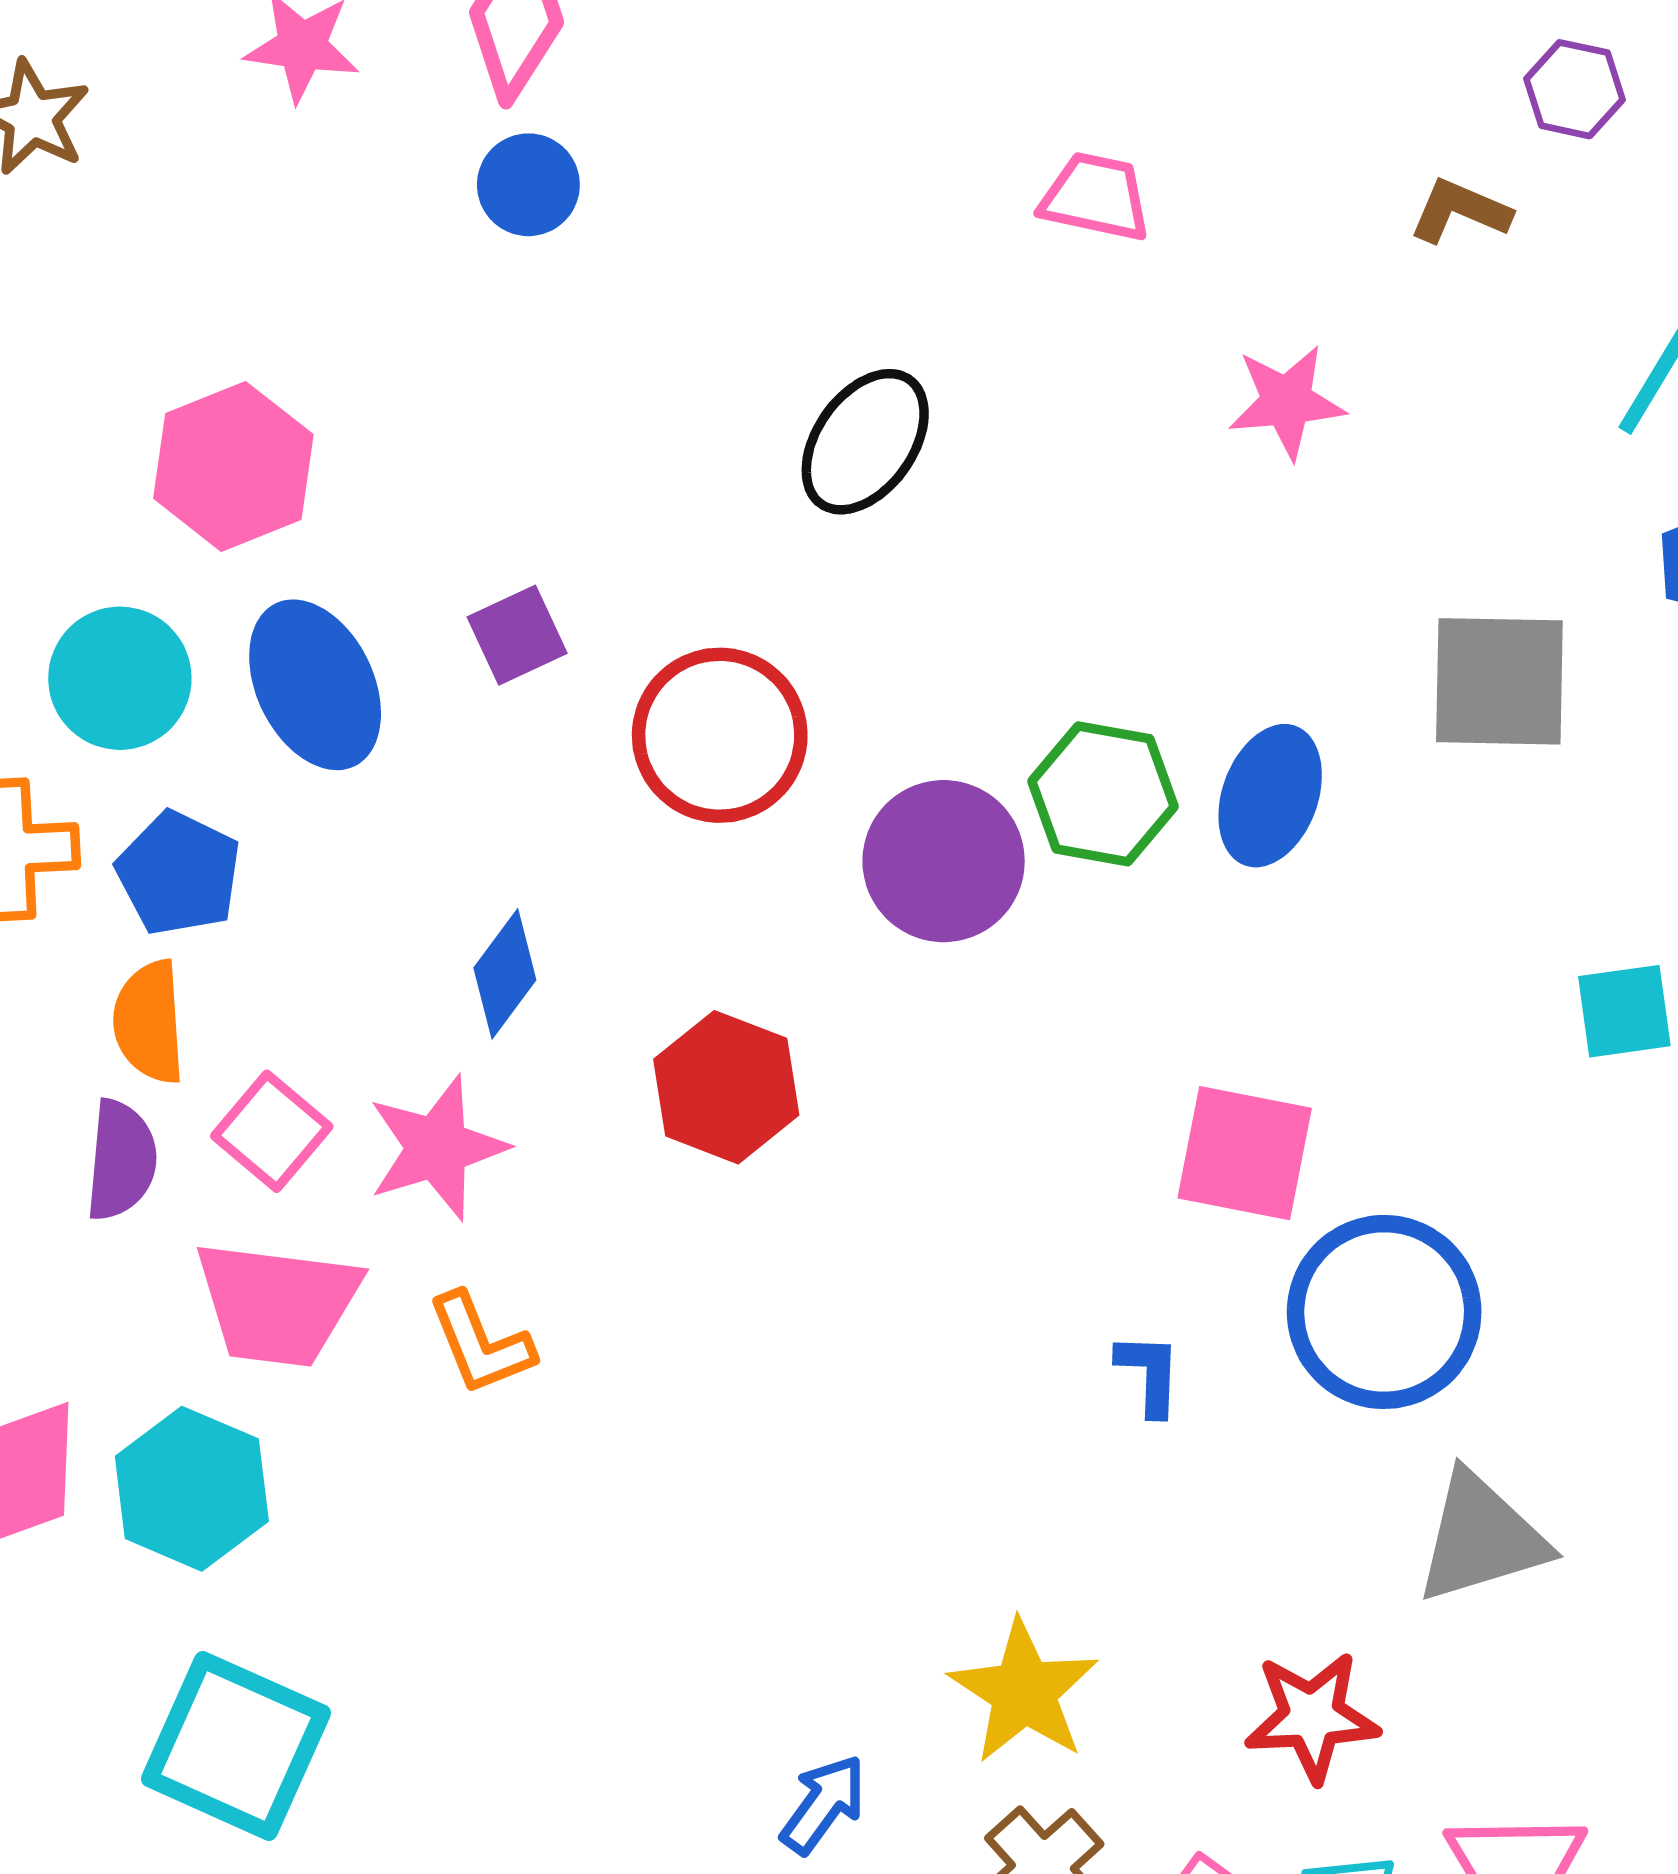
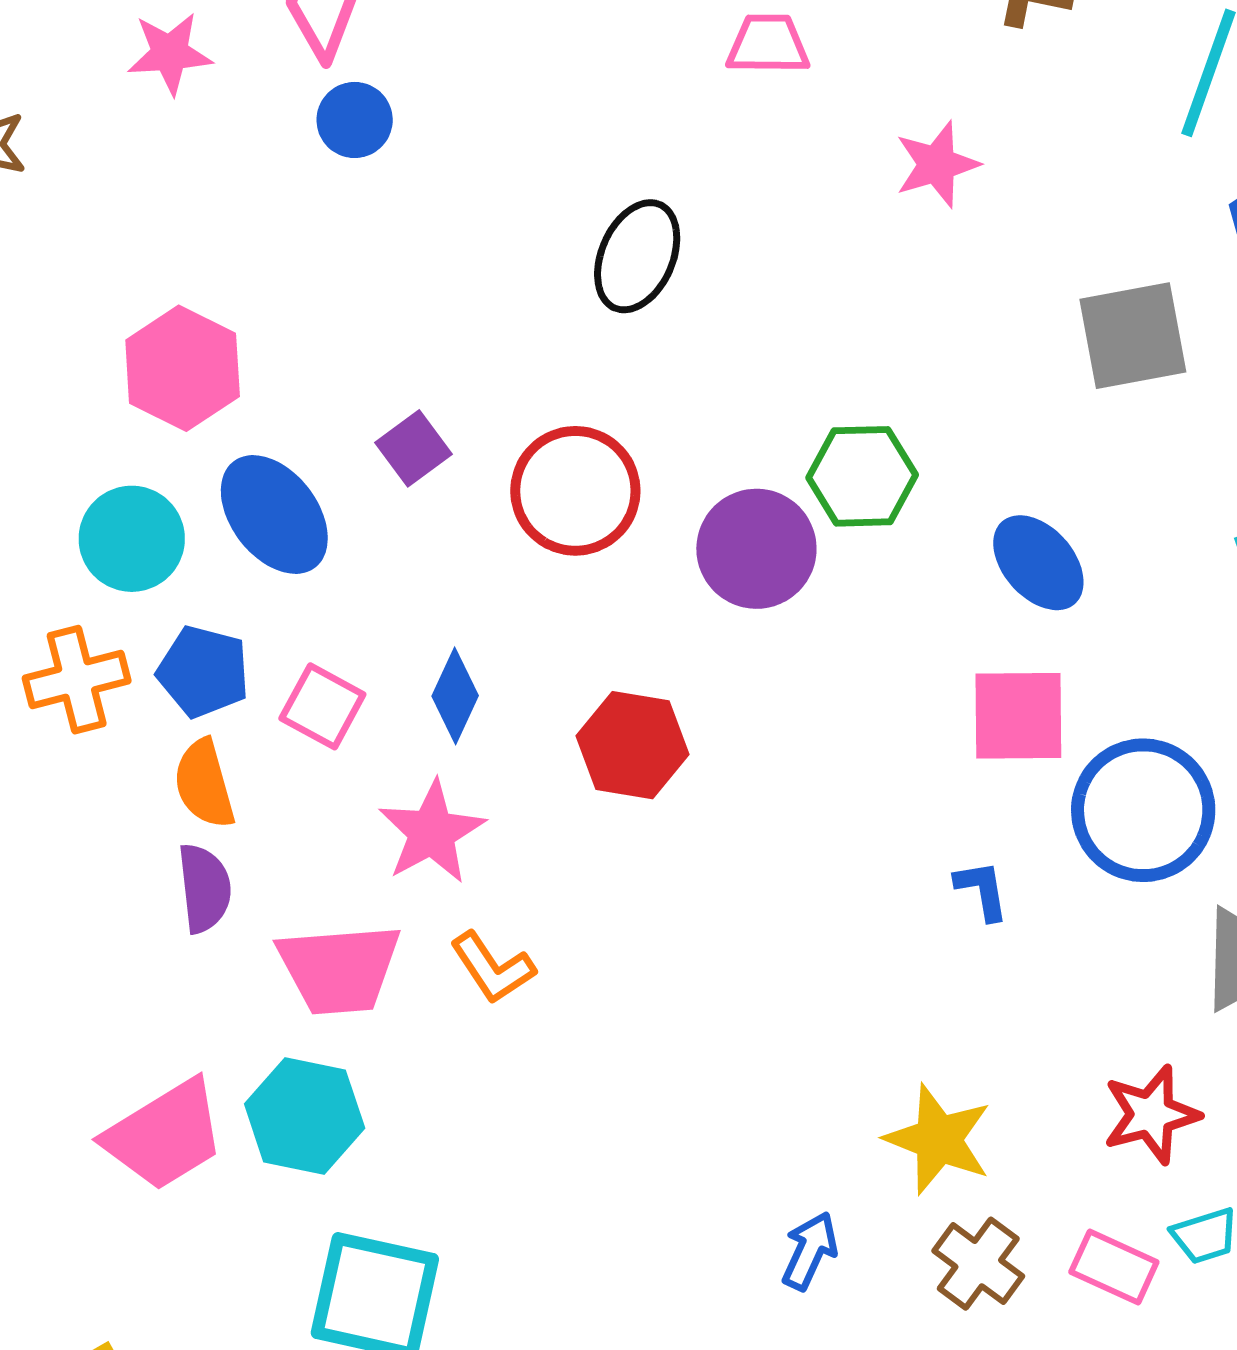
blue ellipse: (1270, 796) -> (1038, 563), moved, turned -50
pink square: (272, 1131) -> (322, 706), moved

